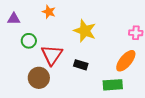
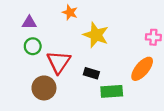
orange star: (49, 12) -> (70, 12), moved
purple triangle: (14, 19) -> (29, 23), moved
green rectangle: (113, 85) -> (112, 91), moved

